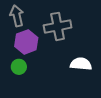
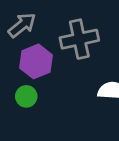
gray arrow: (17, 16) -> (22, 25), turned 65

